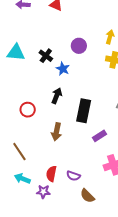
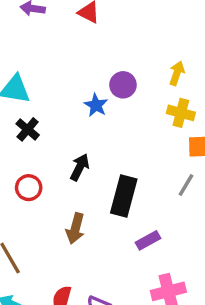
black cross: (46, 56) -> (28, 129), moved
blue star: (63, 69) -> (96, 105), moved

